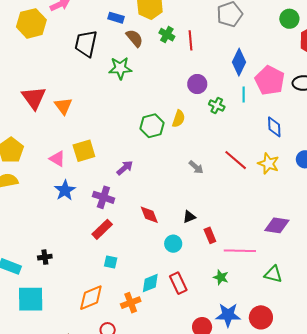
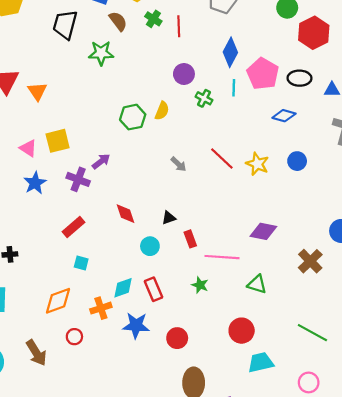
blue diamond: (274, 127) -> (284, 116), moved, turned -75
purple cross: (103, 197) -> (78, 179), moved
blue star: (228, 315) -> (136, 325), moved

